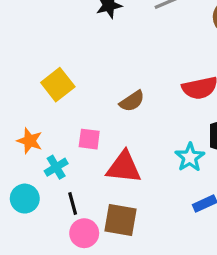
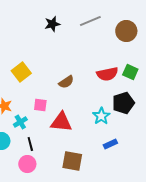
brown square: (120, 220) -> (72, 161), moved
pink circle: (84, 233) -> (27, 164), moved

